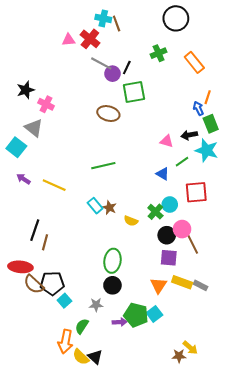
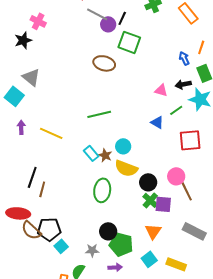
green square: (134, 92) -> (129, 42), turned 30
pink cross: (46, 104) -> (38, 21), moved
blue arrow: (198, 108) -> (184, 58), moved
purple arrow: (24, 179) -> (21, 127), turned 56
cyan circle: (170, 205) -> (123, 146), moved
green cross: (155, 212) -> (150, 200), moved
yellow semicircle: (131, 221) -> (126, 168), size x1.6
black circle: (167, 235) -> (148, 182), moved
green ellipse: (112, 261) -> (102, 190), moved
yellow rectangle: (182, 282) -> (176, 264), moved
gray rectangle: (200, 285) -> (194, 231), size x1.6
green pentagon: (136, 315) -> (121, 244), moved

